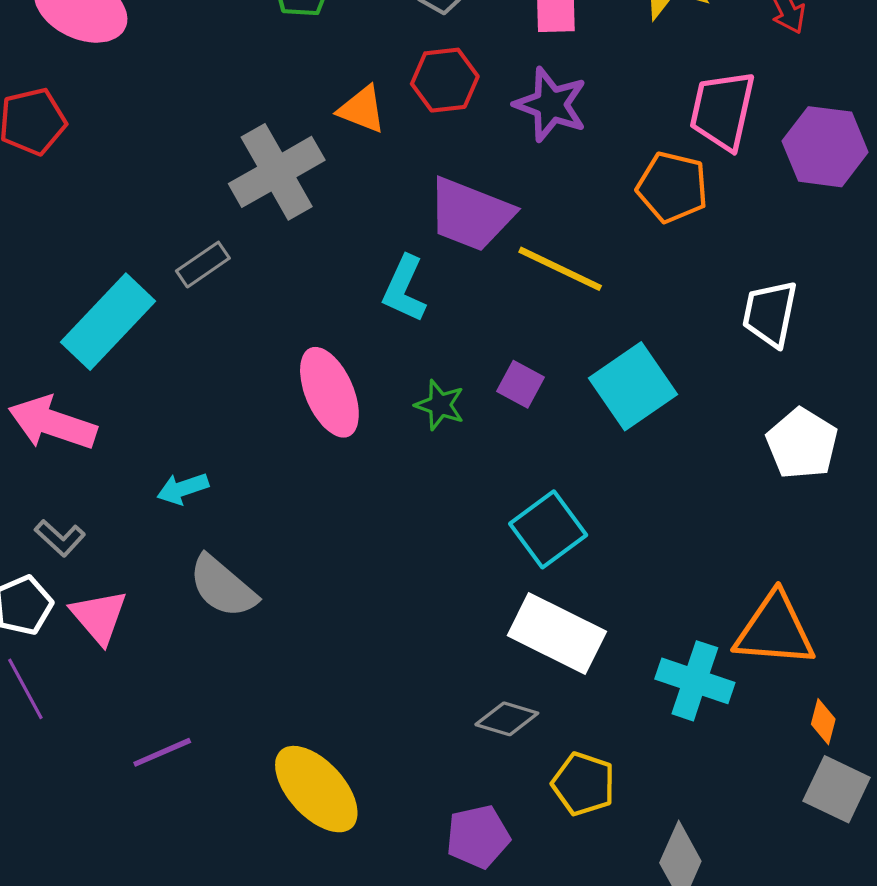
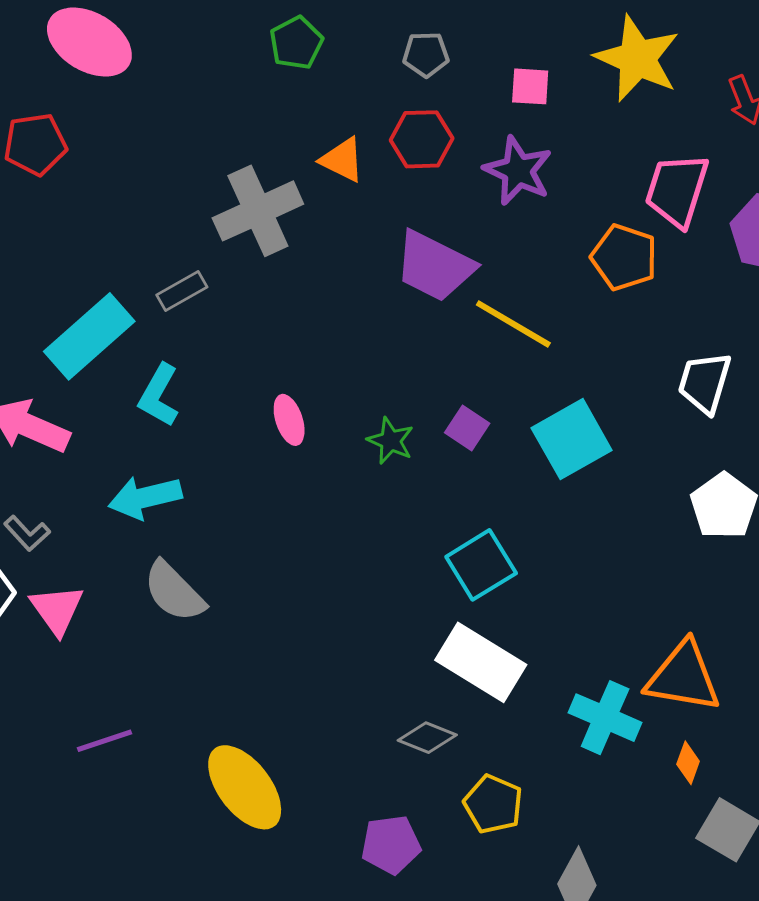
cyan L-shape: (404, 289) -> (159, 395), moved
pink ellipse: (329, 392) -> (289, 420), size x0.6
cyan arrow: (183, 489) -> (145, 497), size x1.5
orange diamond: (823, 722) -> (688, 763), moved

